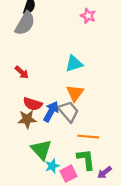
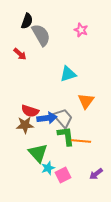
gray semicircle: (25, 23) -> (41, 35), moved, turned -60
red arrow: (22, 72) -> (20, 54), moved
orange triangle: (75, 93) -> (86, 101), moved
blue arrow: (51, 112) -> (47, 118), turned 54
green L-shape: (86, 159) -> (66, 136), moved

